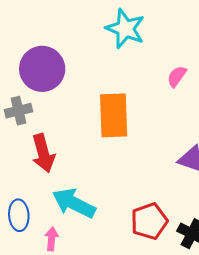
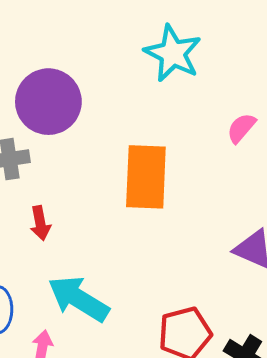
red arrow: (43, 153) -> (40, 223), size x0.6

